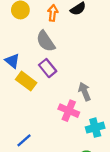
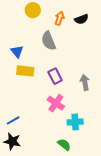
purple rectangle: (48, 68) -> (55, 76), moved
yellow rectangle: (26, 81) -> (25, 71), turned -42
gray arrow: (85, 92) -> (85, 82), moved

